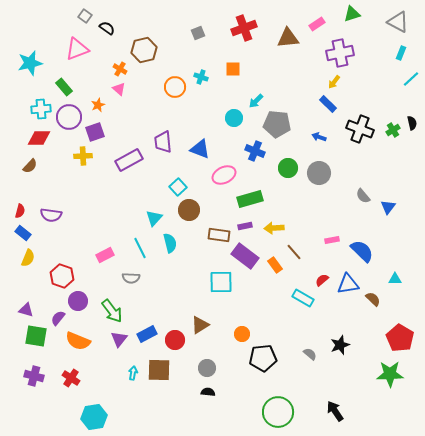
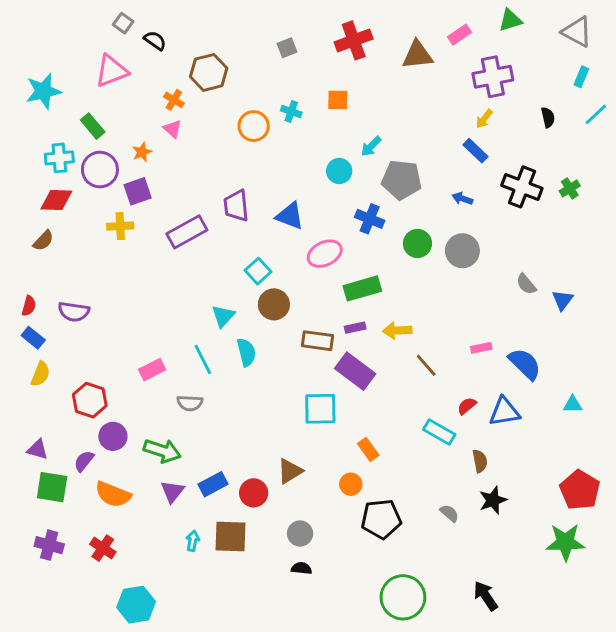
black semicircle: (412, 123) -> (548, 117), moved
orange rectangle: (275, 265) -> (368, 449), moved
brown semicircle: (373, 299) -> (480, 461), moved, turned 35
green arrow: (112, 311) -> (162, 451), turned -35

